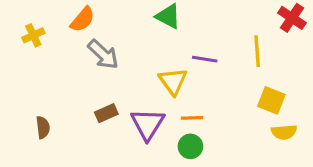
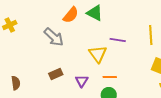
orange semicircle: (83, 19) -> (71, 15), moved
purple triangle: (148, 124) -> (82, 81), size x0.6

